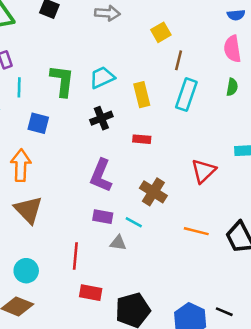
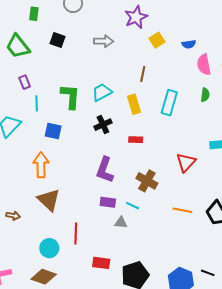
blue semicircle: (236, 15) -> (189, 44), moved
yellow square: (161, 32) -> (157, 40), moved
brown line: (179, 60) -> (143, 74), moved
red line: (75, 256) -> (76, 233), moved

